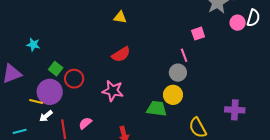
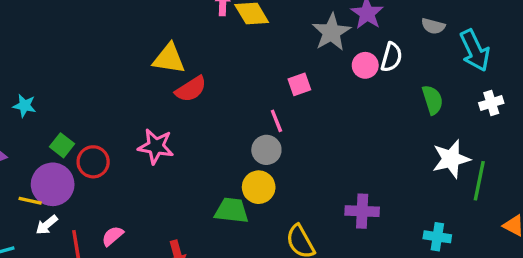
yellow triangle: (120, 17) -> (169, 59), size x1.5
red semicircle: (121, 54) -> (191, 89), moved
pink star: (113, 91) -> (156, 146), moved

